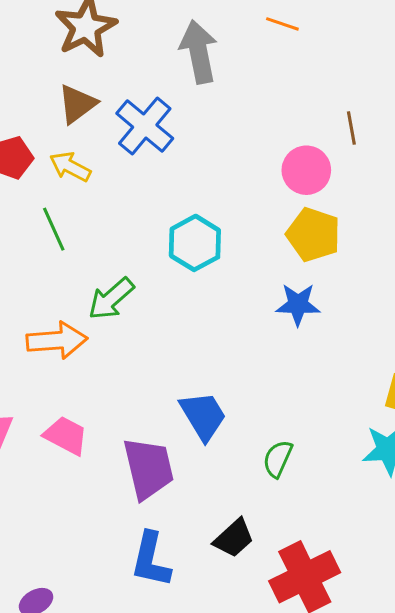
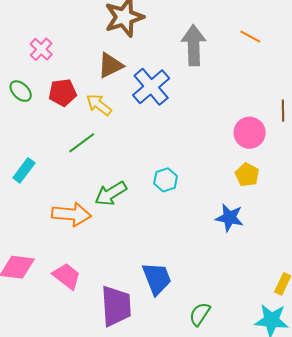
green line: (54, 229) -> (82, 143), turned 68
yellow pentagon: (313, 235) -> (247, 175), size x0.7
cyan hexagon: (195, 243) -> (166, 180), moved, size x0.7

